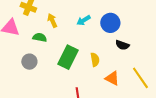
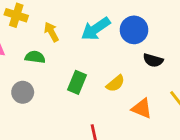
cyan arrow: (83, 20) -> (96, 29), size x1.5
green rectangle: (68, 57) -> (77, 82), size x0.7
yellow semicircle: (95, 60) -> (115, 83), turned 64

